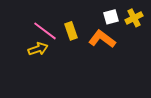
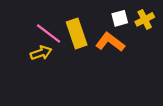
yellow rectangle: (71, 31) -> (77, 33), size x1.5

